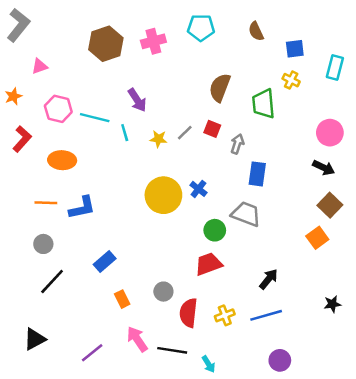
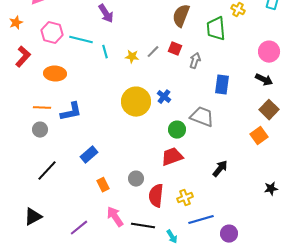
purple arrow: (137, 100) -> (106, 14), moved
blue rectangle: (257, 174) -> (222, 85), moved
gray circle: (43, 244) -> (40, 130), moved
blue line: (266, 315) -> (201, 220), moved

